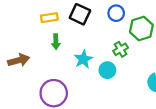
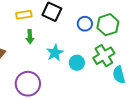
blue circle: (116, 13) -> (85, 24), moved
green cross: (121, 49) -> (104, 56), moved, size x1.5

